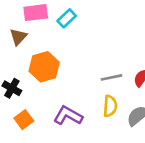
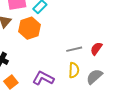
orange hexagon: (44, 67) -> (29, 28), moved

